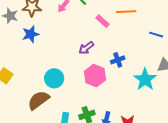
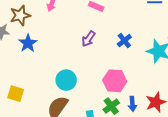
pink hexagon: (95, 76) -> (115, 81), moved

